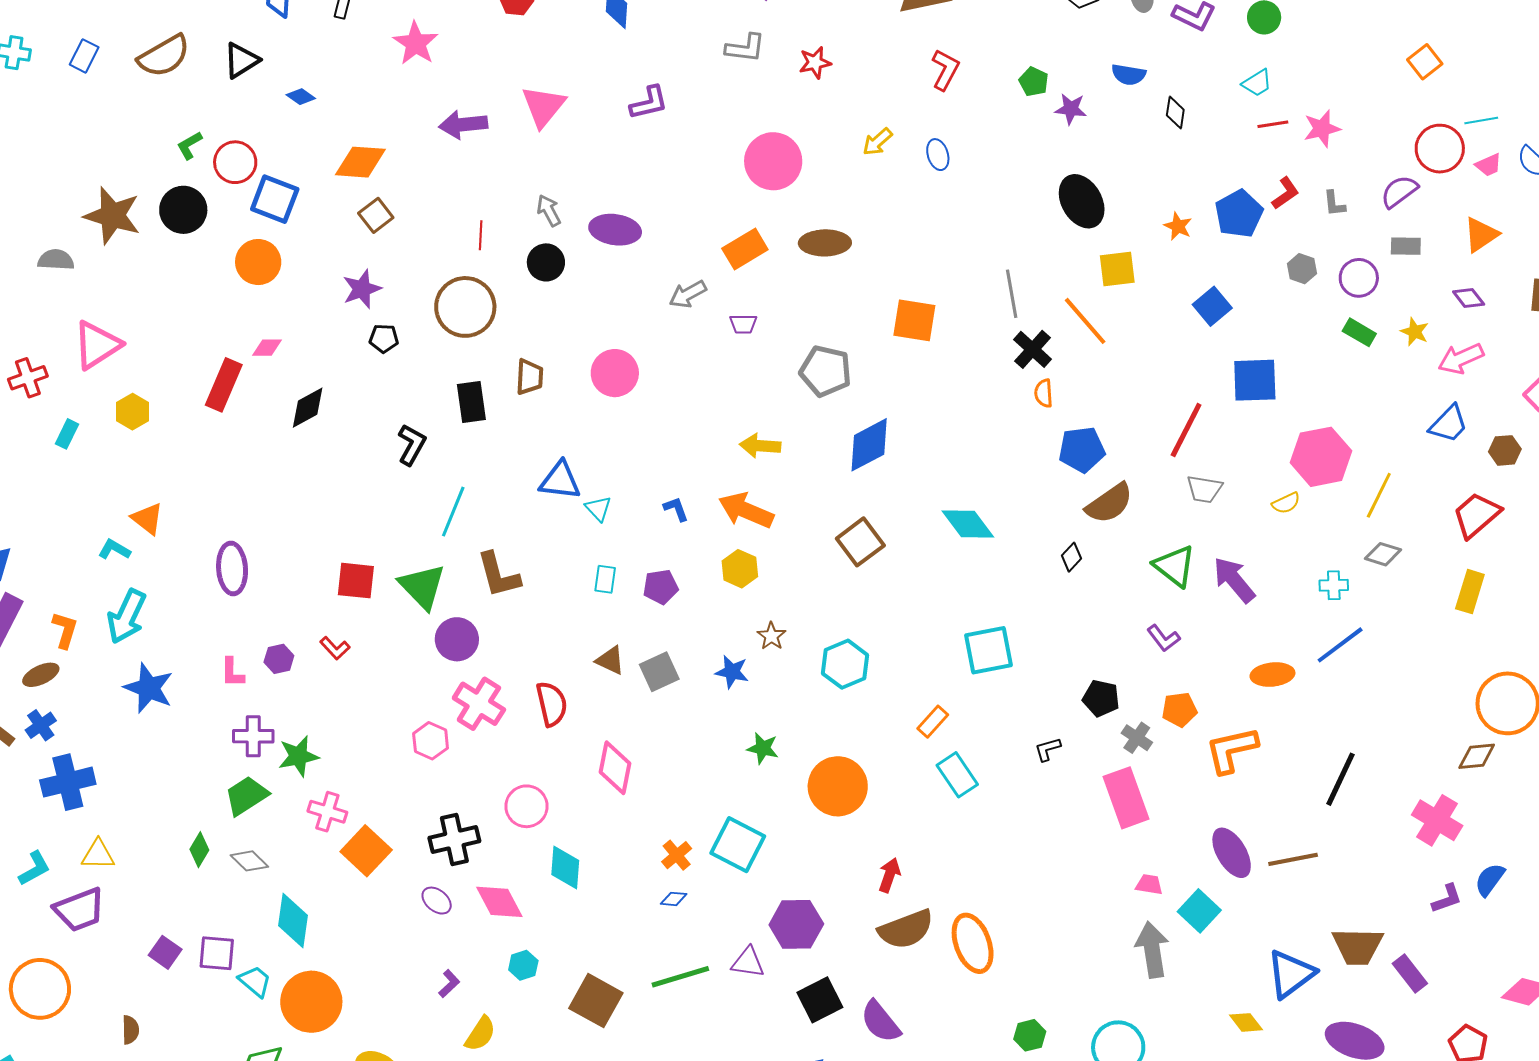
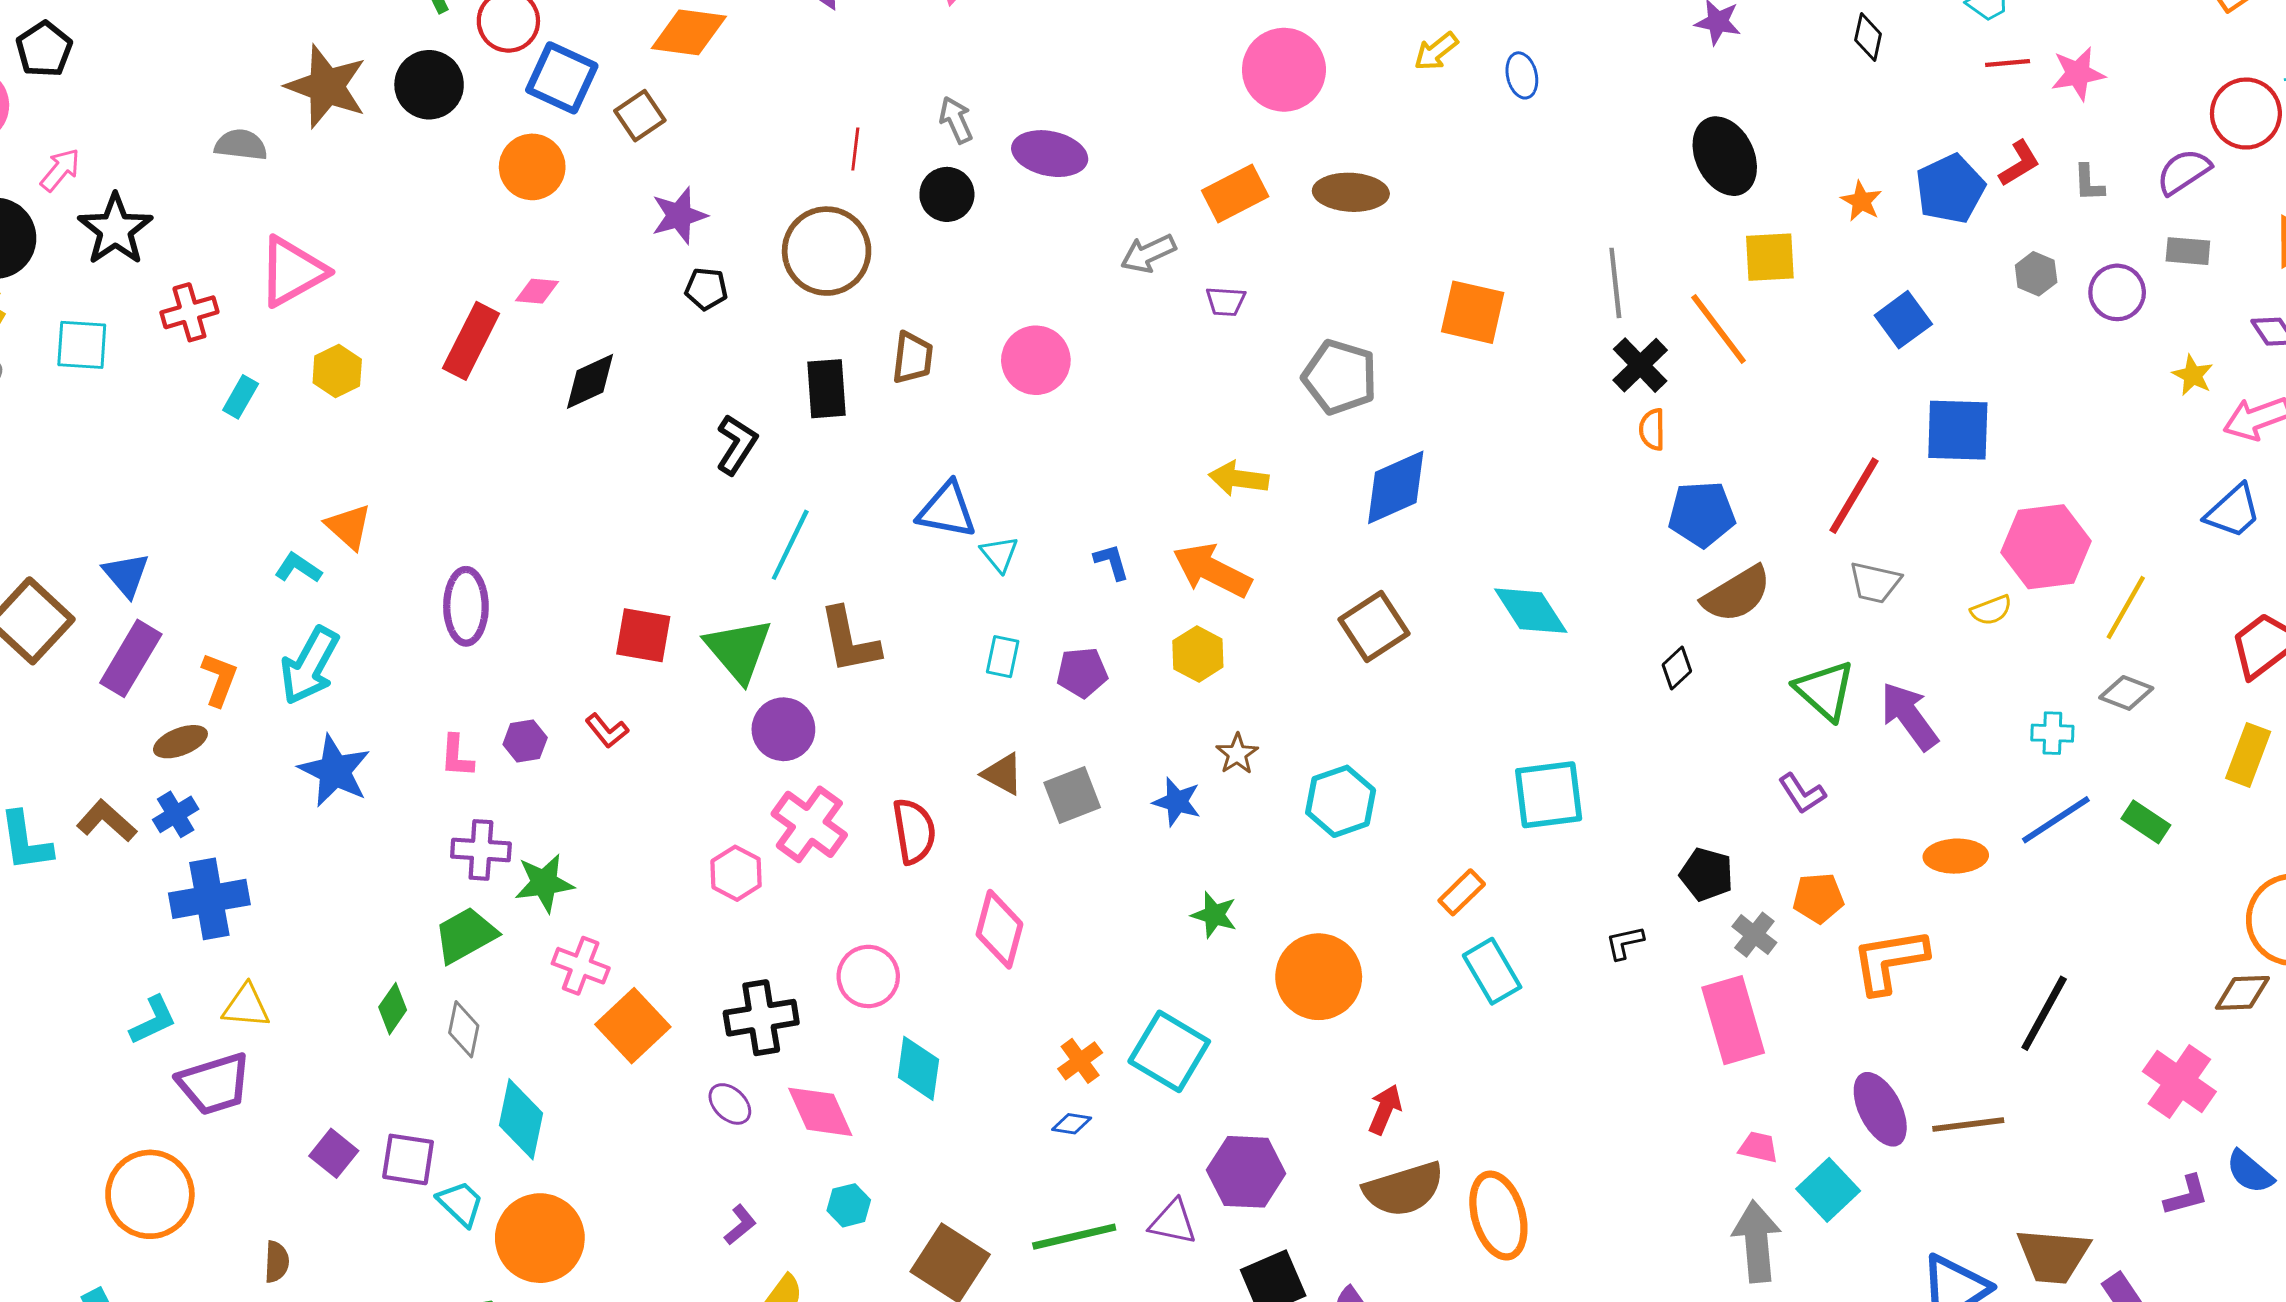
brown square: (376, 215) -> (640, 116), moved
green rectangle: (1359, 332) -> (2146, 822), moved
gray diamond: (249, 861) -> (464, 1029), turned 54
blue semicircle: (1490, 880) -> (2250, 1172), turned -90

